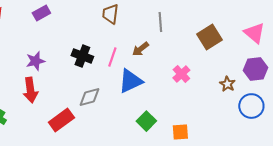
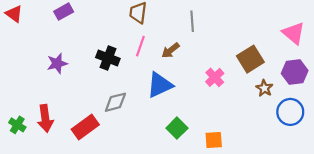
brown square: (209, 37) -> (250, 59), moved
pink line: (112, 57) -> (140, 46), moved
red arrow: (30, 90) -> (45, 118), moved

